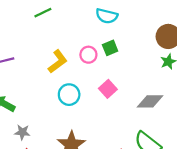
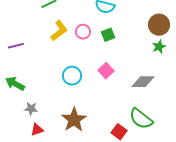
pink circle: (88, 55) -> (83, 32), moved
yellow L-shape: (58, 62) -> (59, 31), moved

